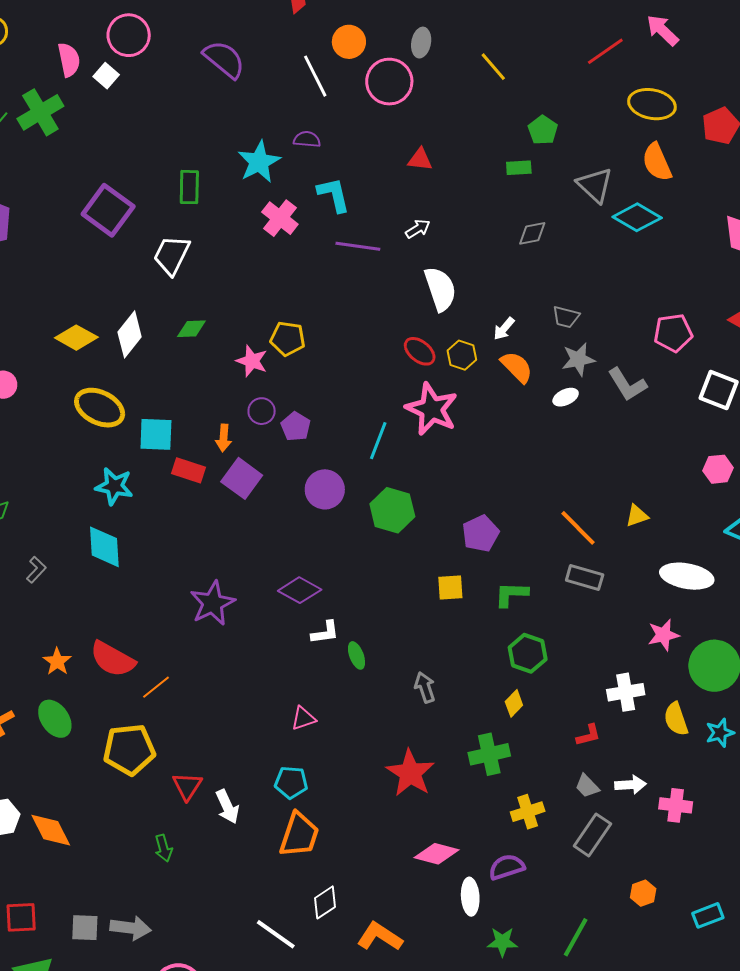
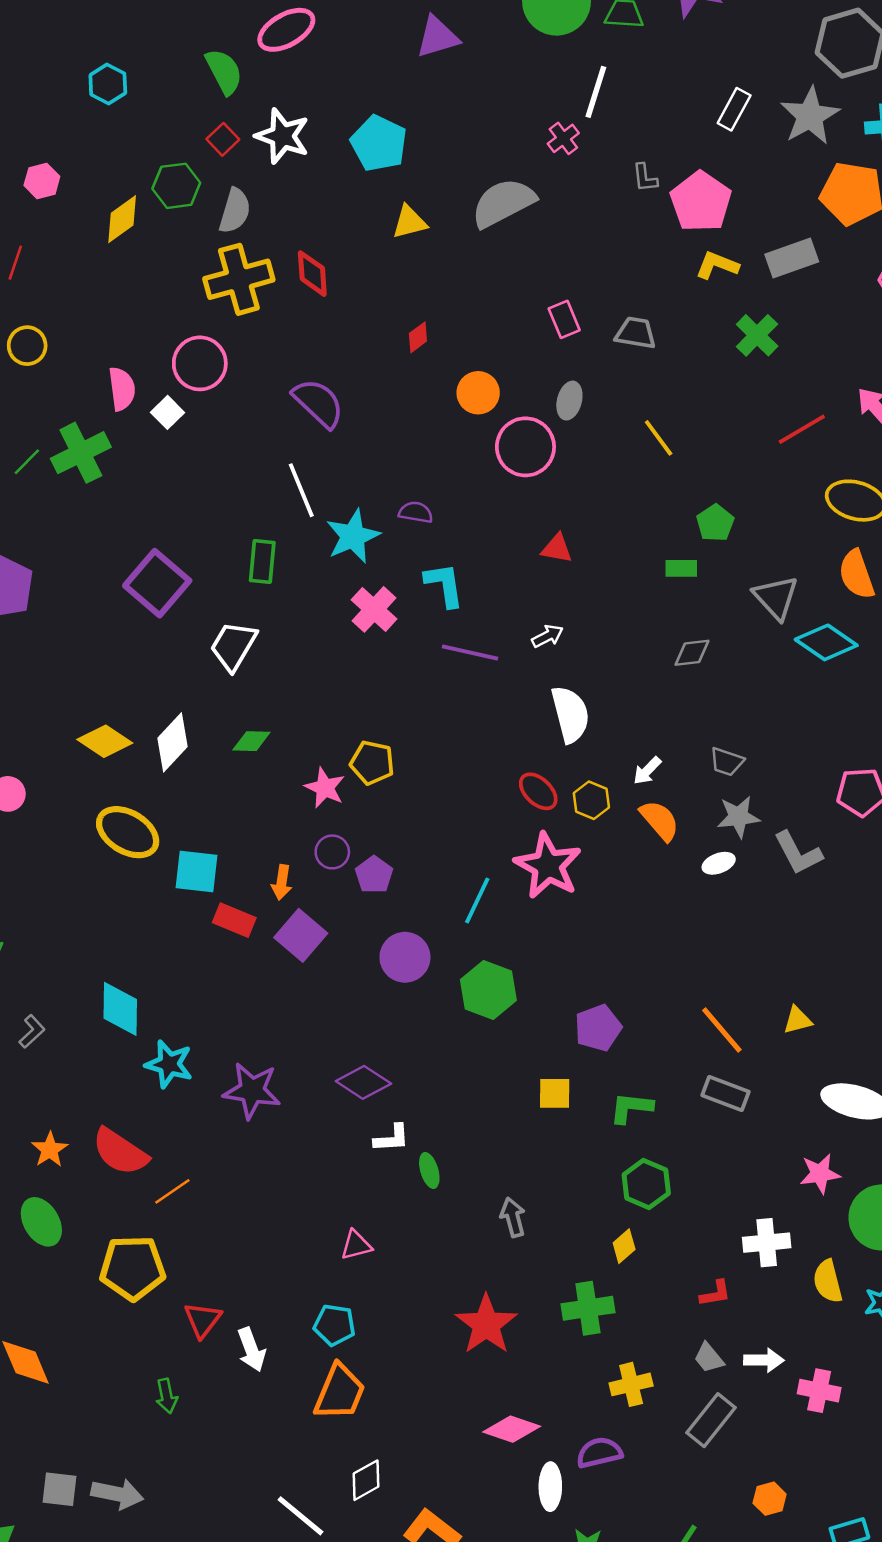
white line: (315, 76) -> (301, 490), moved
cyan star: (114, 486) -> (169, 1064), moved
purple star: (212, 603) -> (252, 1091), turned 30

